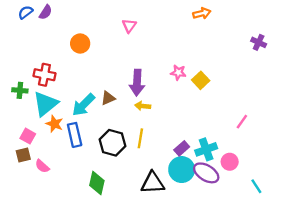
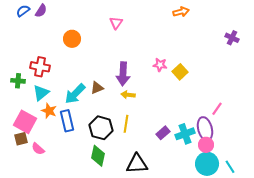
cyan triangle: (46, 104) -> (41, 93), size x0.7
pink square: (28, 136) -> (25, 122), size x1.6
cyan circle: (182, 170) -> (207, 164), moved
purple ellipse: (206, 173) -> (205, 129), moved, turned 45
green diamond: (97, 183) -> (98, 156), moved

